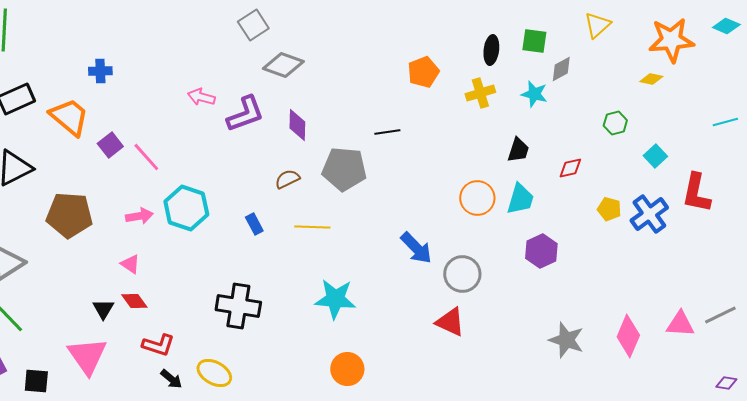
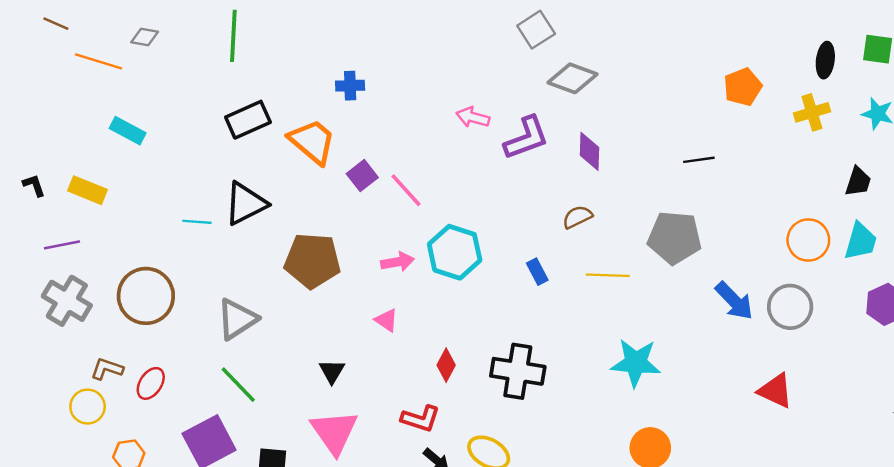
gray pentagon: (344, 169) -> (675, 238), moved
gray circle: (462, 274) -> (790, 307), moved
red diamond: (134, 301) -> (446, 365), moved, turned 64
black triangle: (103, 309) -> (332, 371), moved

